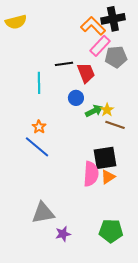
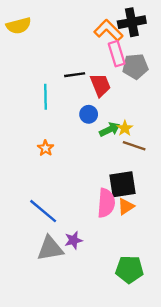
pink rectangle: (100, 46) -> (117, 54), turned -60
blue line: (37, 147) -> (43, 211), moved
purple star: (63, 234) -> (73, 240), moved

